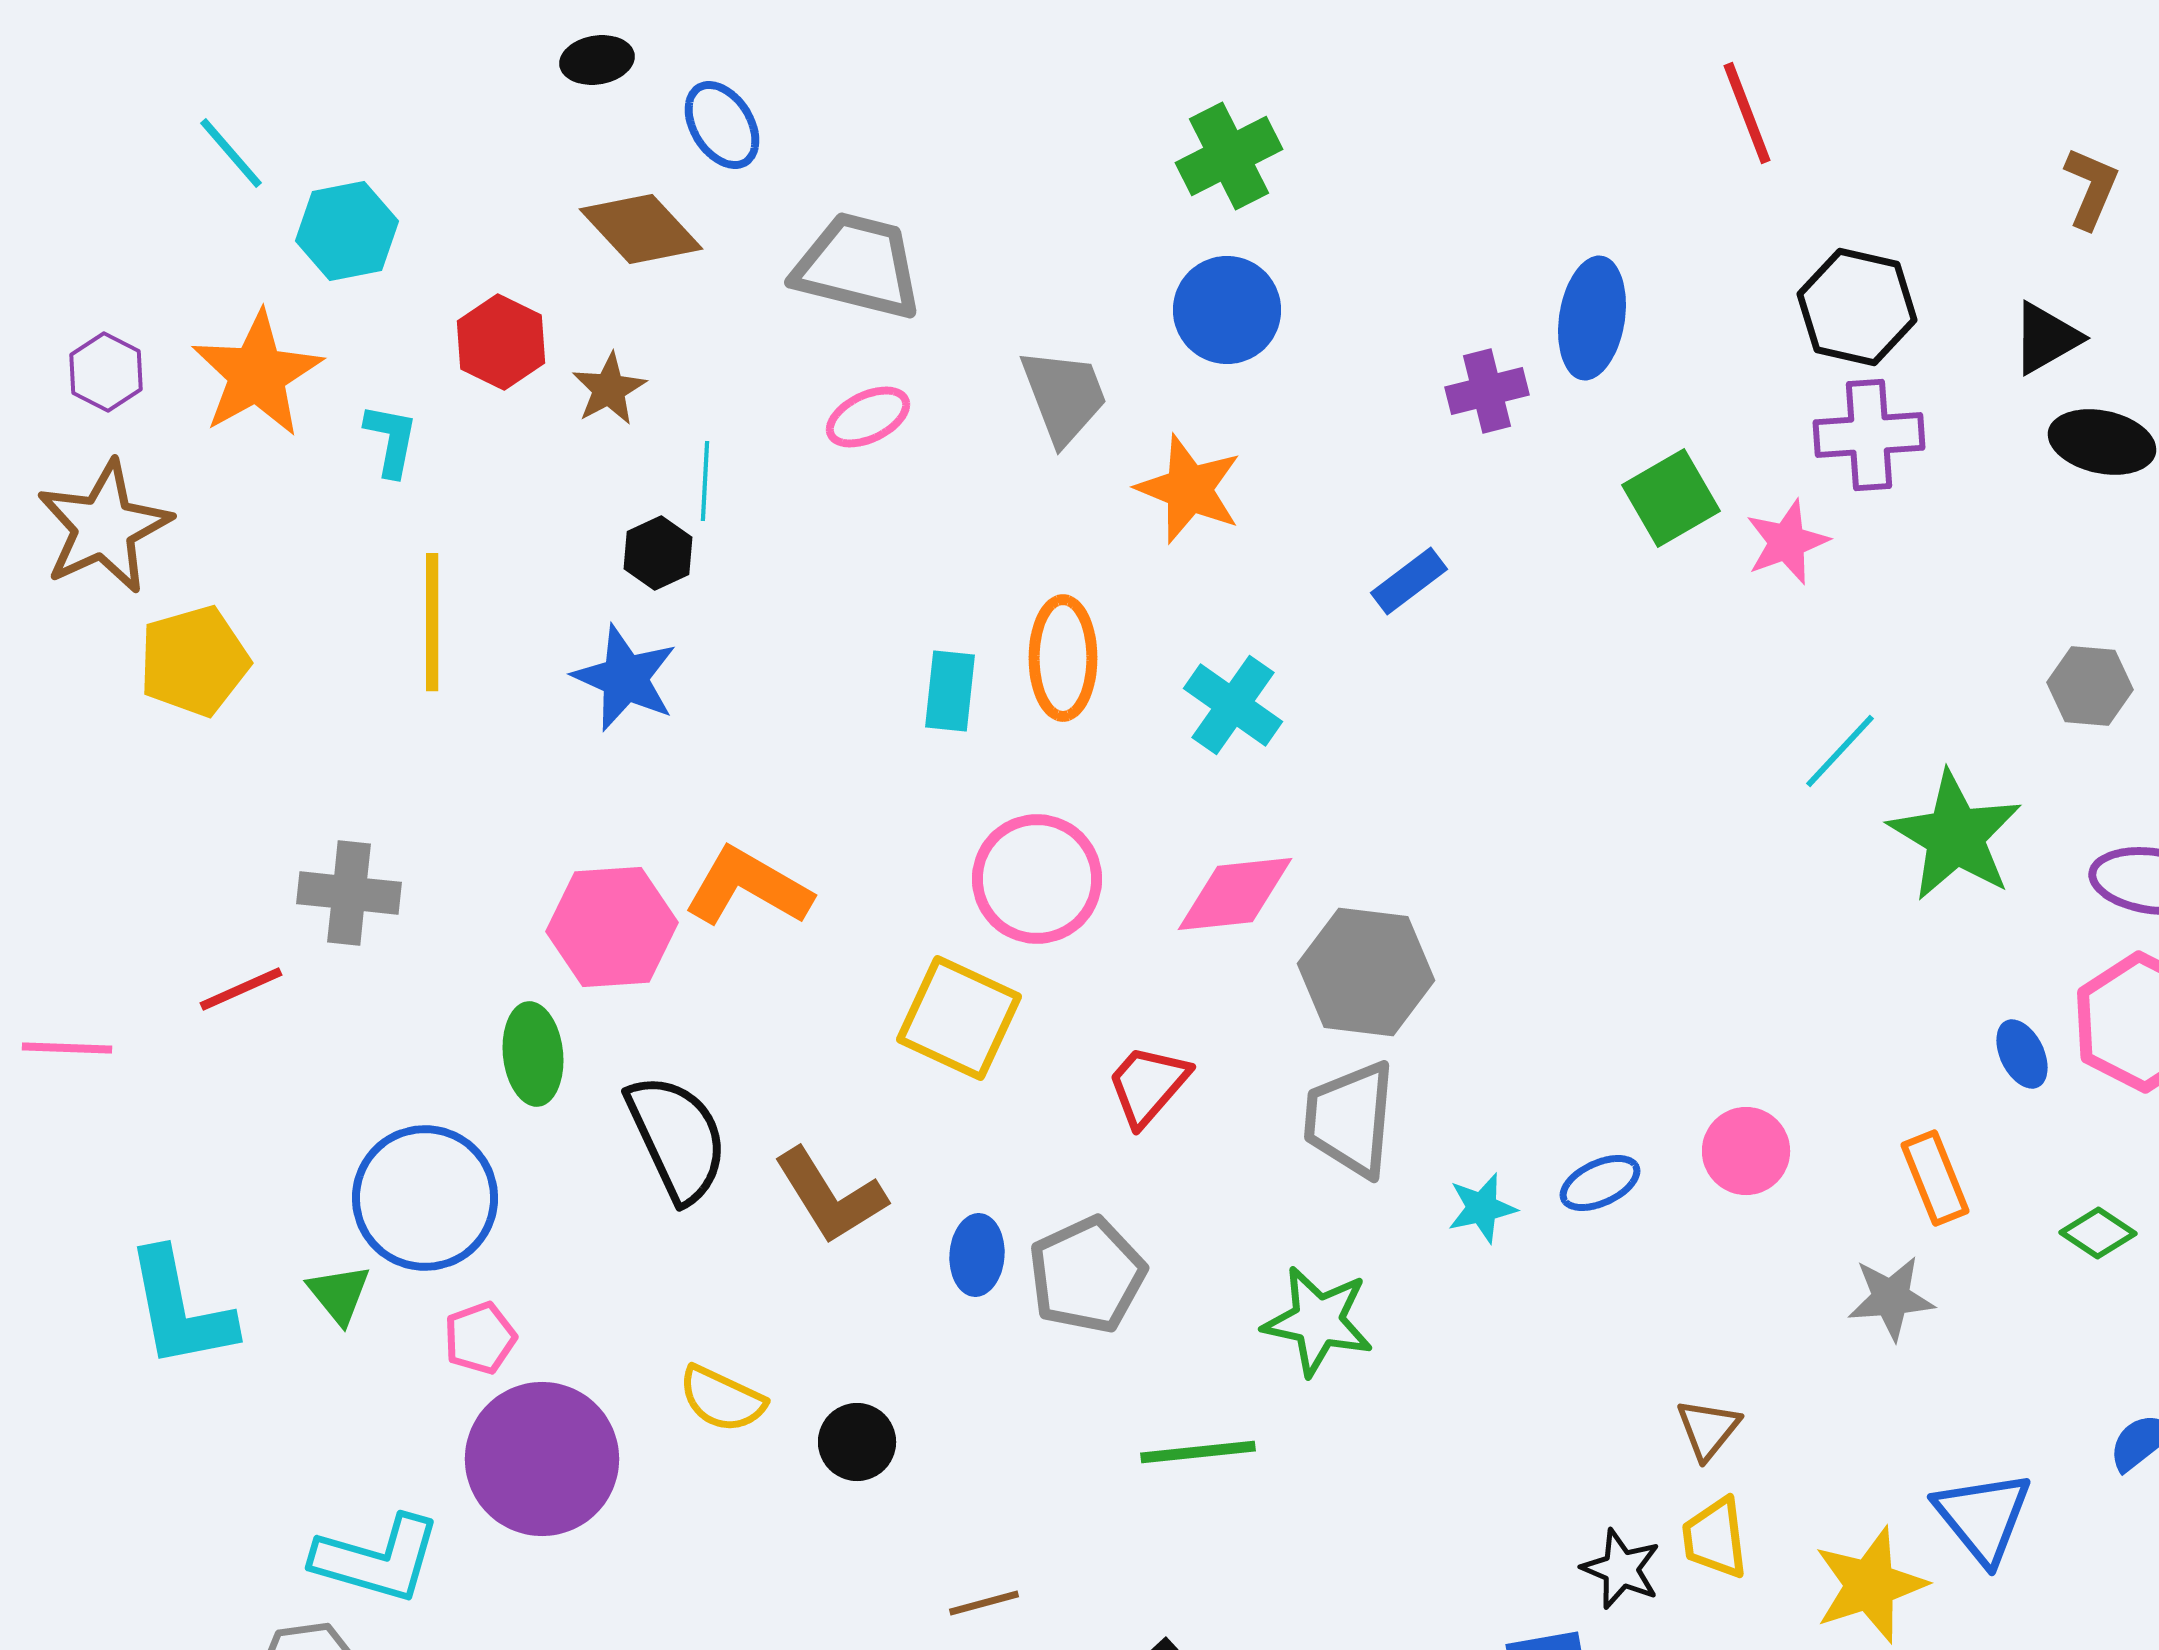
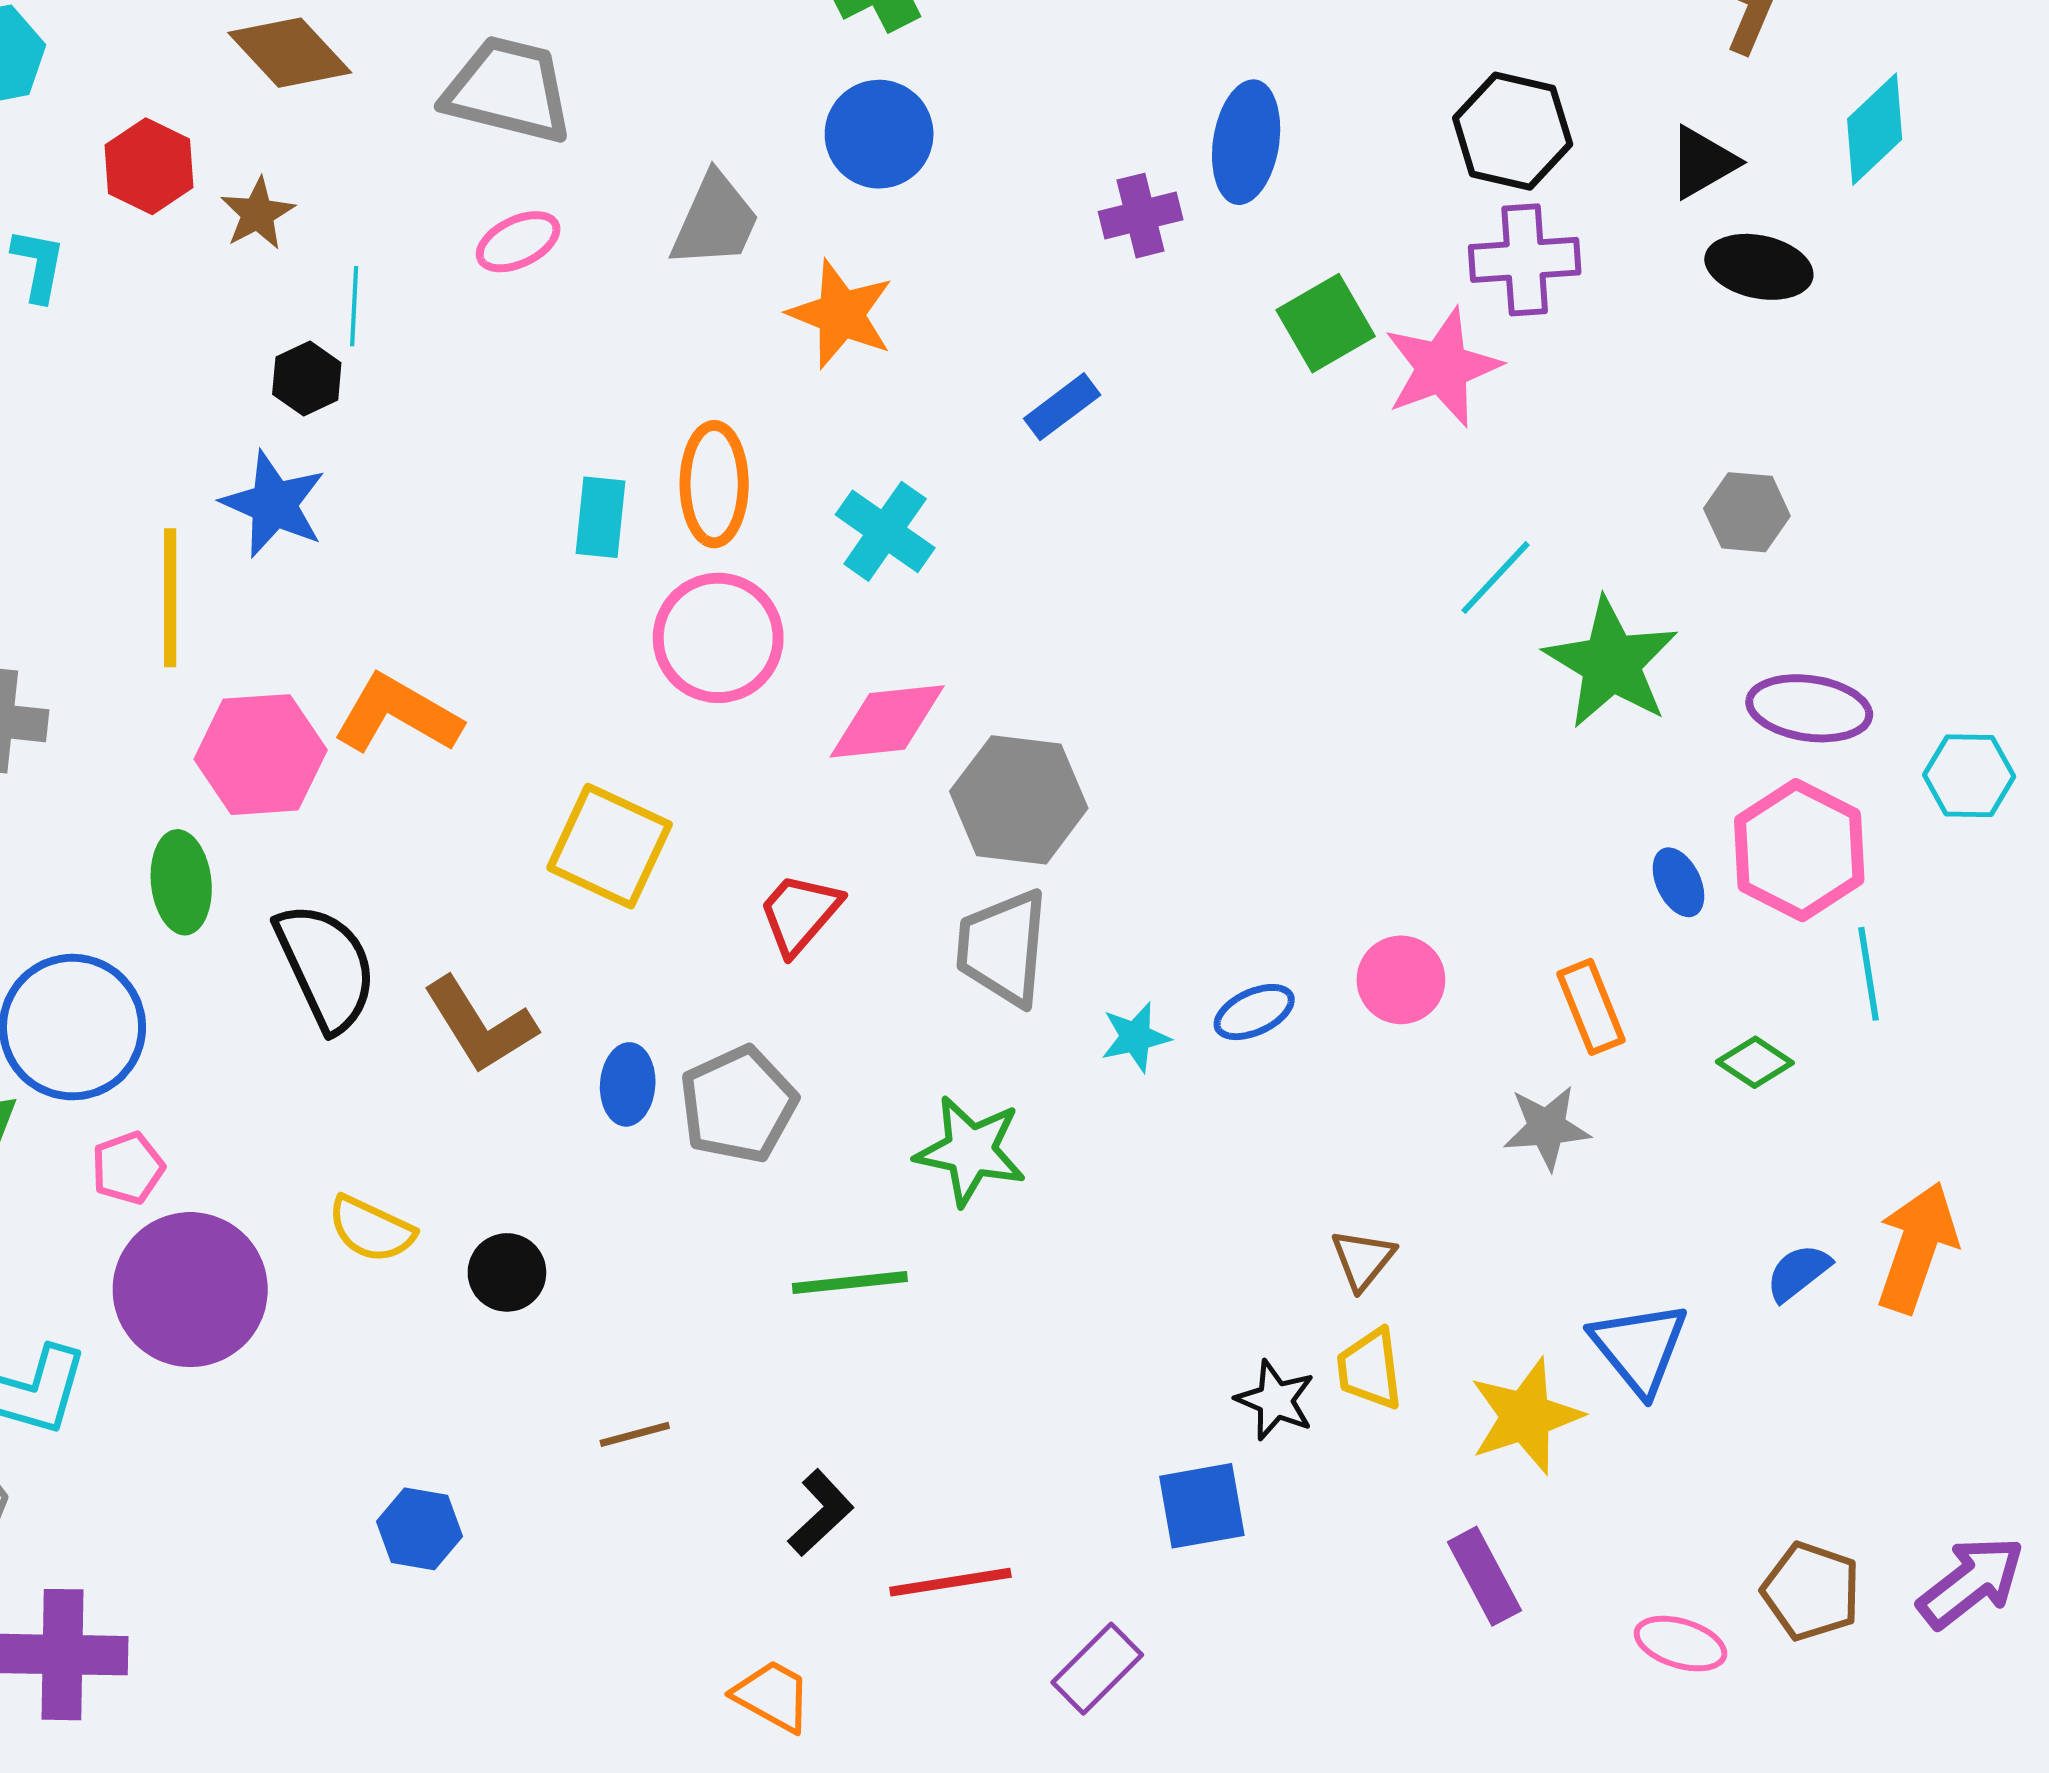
gray trapezoid: (1064, 396) -> (715, 221), turned 45
pink star: (1787, 542) -> (1442, 367), size x1.4
yellow line: (432, 622) -> (170, 598), moved
pink circle: (1037, 879) -> (718, 638), moved

